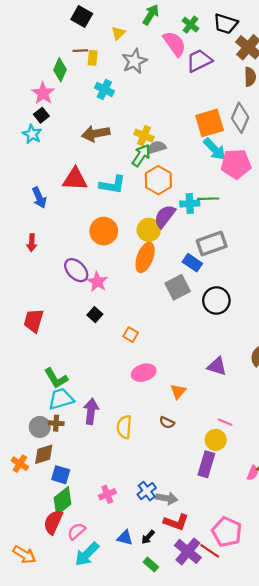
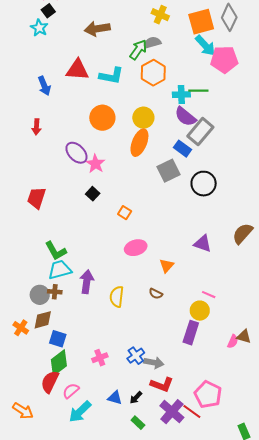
yellow cross: (144, 136) -> (160, 15), moved
purple semicircle: (165, 216) -> (185, 117), moved, turned -90
gray rectangle: (212, 244) -> (200, 132), turned -32

